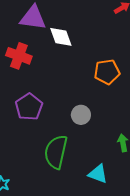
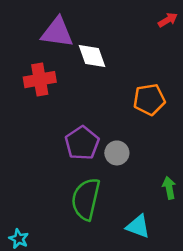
red cross: (19, 56) -> (40, 80), turned -30
purple pentagon: (29, 107) -> (82, 143), moved

